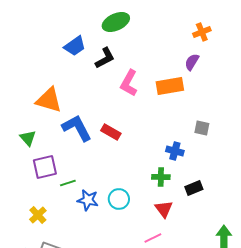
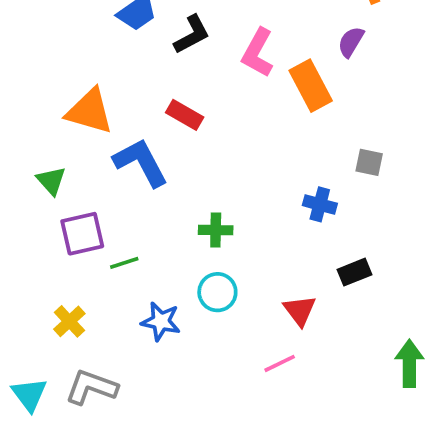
pink L-shape: (129, 83) -> (258, 53), moved
orange rectangle: (170, 86) -> (311, 86), turned 72
red rectangle: (111, 132) -> (185, 115), moved
green cross: (161, 177) -> (216, 230), moved
blue star: (88, 200) -> (161, 321), moved

